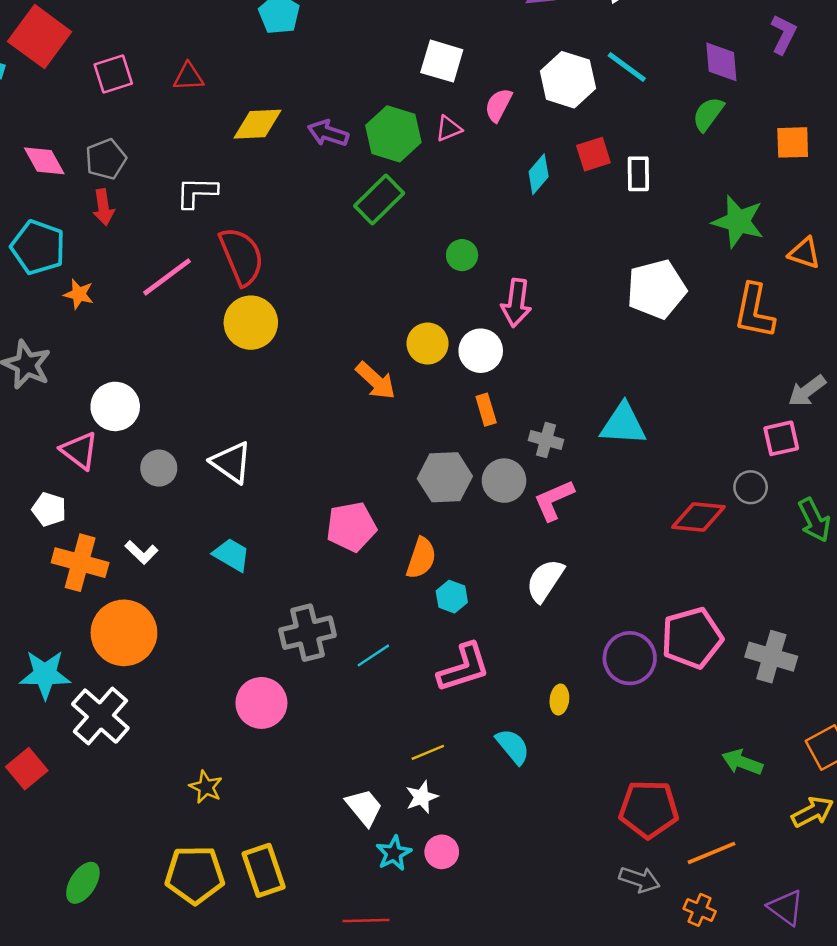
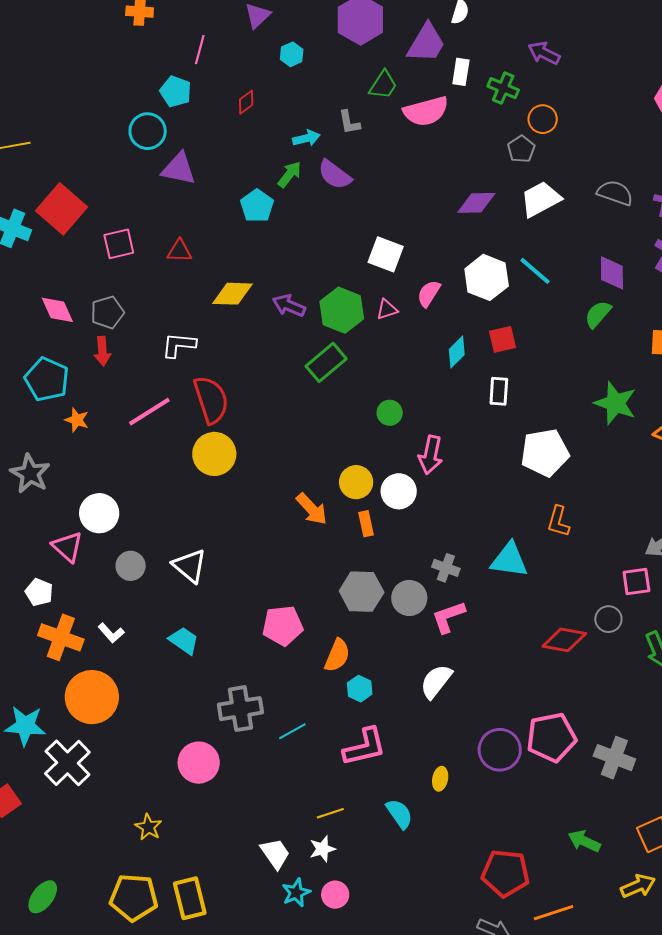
white rectangle: (638, 174) -> (499, 391), moved
orange L-shape: (754, 311) -> (558, 521), moved, size x0.7
orange rectangle: (486, 410) -> (366, 524), moved

